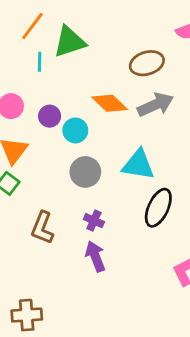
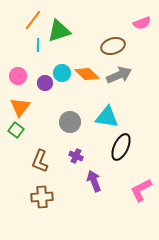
cyan circle: (75, 130) -> (62, 73), moved
purple arrow: (95, 256) -> (94, 181), moved
brown cross: (27, 315) -> (42, 197), moved

